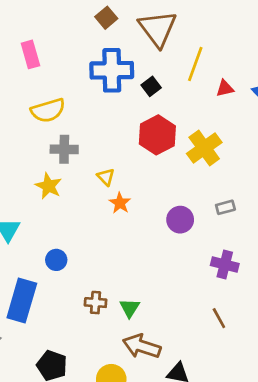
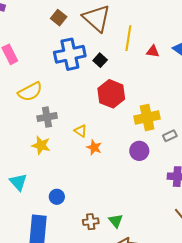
red triangle: (225, 88) -> (153, 51), turned 32
yellow cross: (204, 148) -> (147, 118), moved, turned 35

